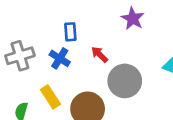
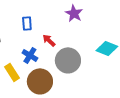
blue cross: (60, 58) -> (30, 55), moved

